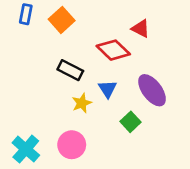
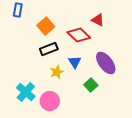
orange square: (62, 20) -> (46, 26), moved
black rectangle: (70, 70) -> (49, 49), turned -48
cyan cross: (26, 149) -> (26, 92), moved

